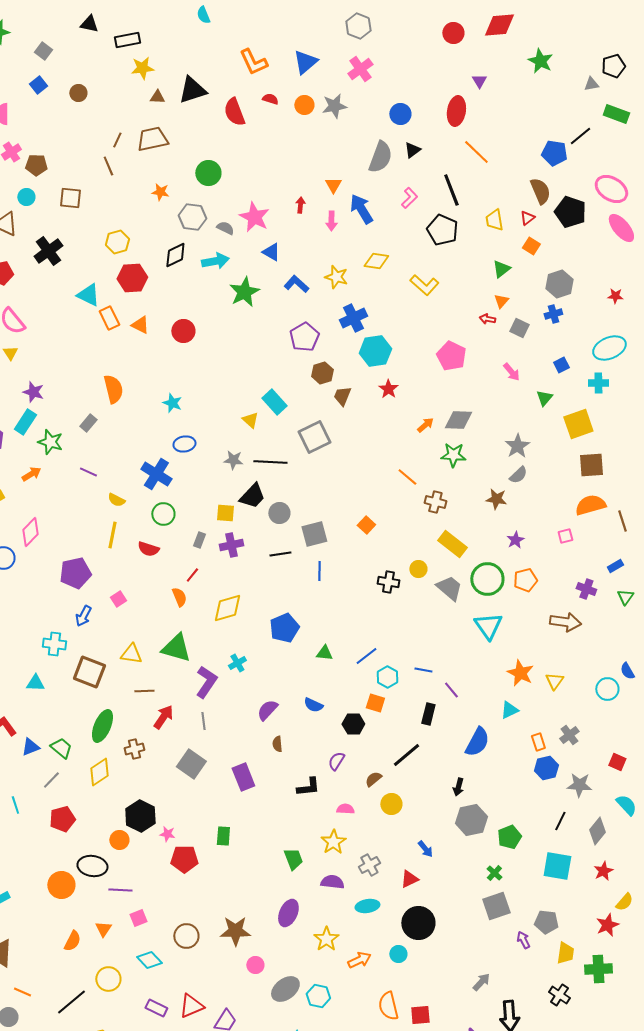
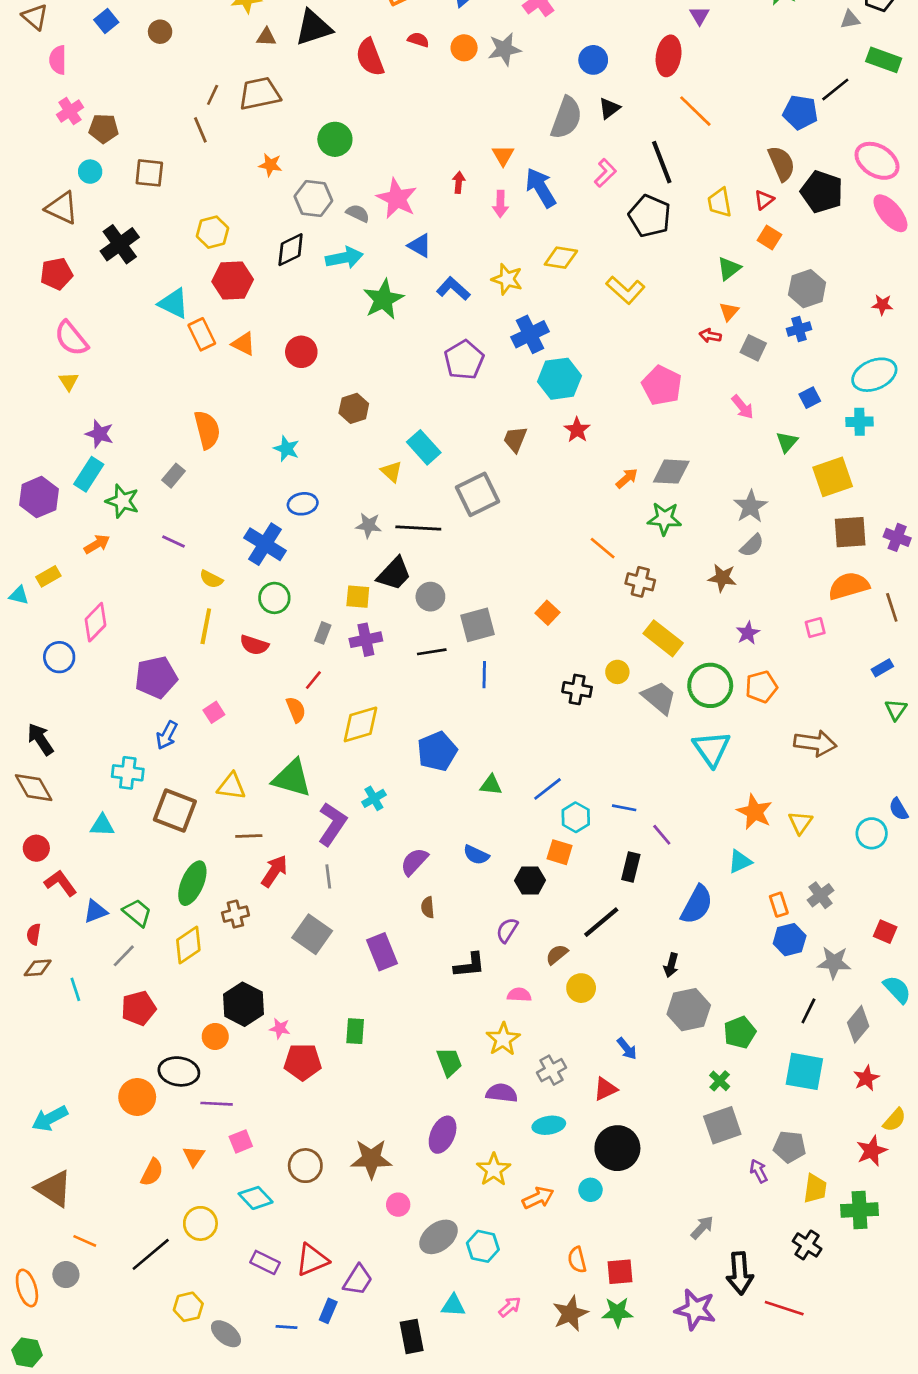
brown hexagon: (322, 373) -> (354, 408), moved
purple cross: (586, 589) -> (897, 537), moved
orange semicircle: (388, 1006) -> (577, 1260), size x0.7

